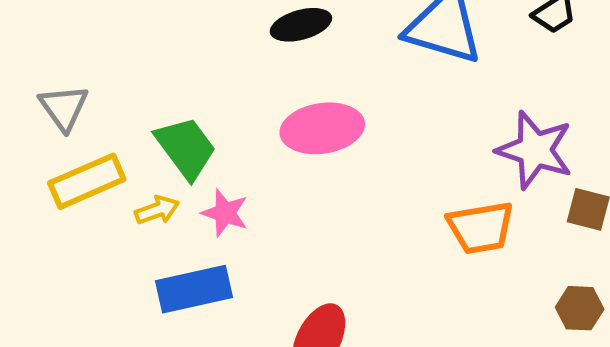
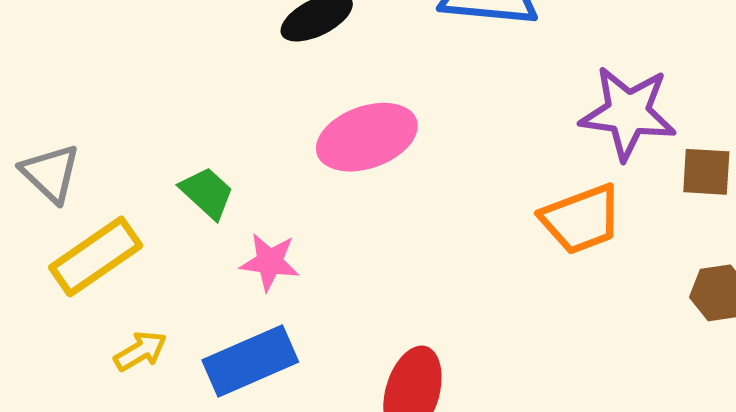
green trapezoid: (186, 148) -> (207, 193), size x0.7
yellow arrow: (157, 210) -> (140, 351), moved

